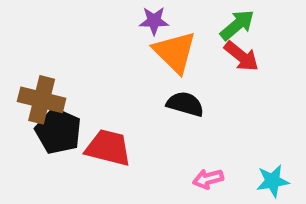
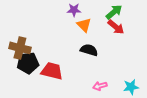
orange triangle: (175, 52) -> (84, 25), size x0.7
black pentagon: (58, 131) -> (28, 63), turned -30

